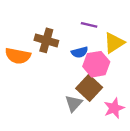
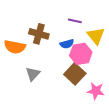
yellow triangle: (114, 43) -> (96, 36), turned -36
gray triangle: (74, 103) -> (33, 74), moved
pink star: (114, 108) -> (96, 91), turned 30

